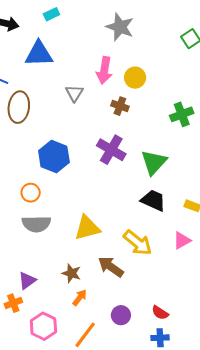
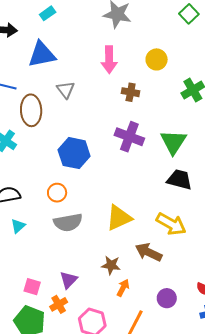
yellow circle: (135, 78) -> (157, 59), moved
gray triangle: (74, 93) -> (66, 90), moved

